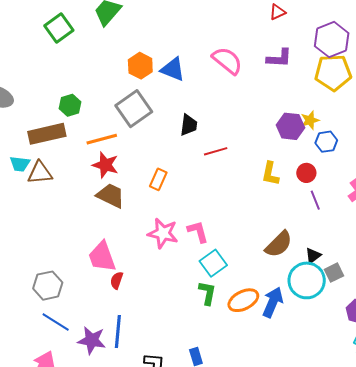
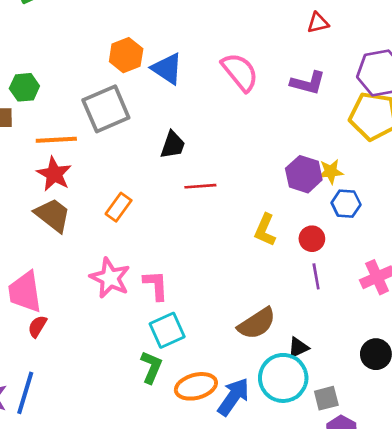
gray square: (334, 273) -> (326, 398), moved

